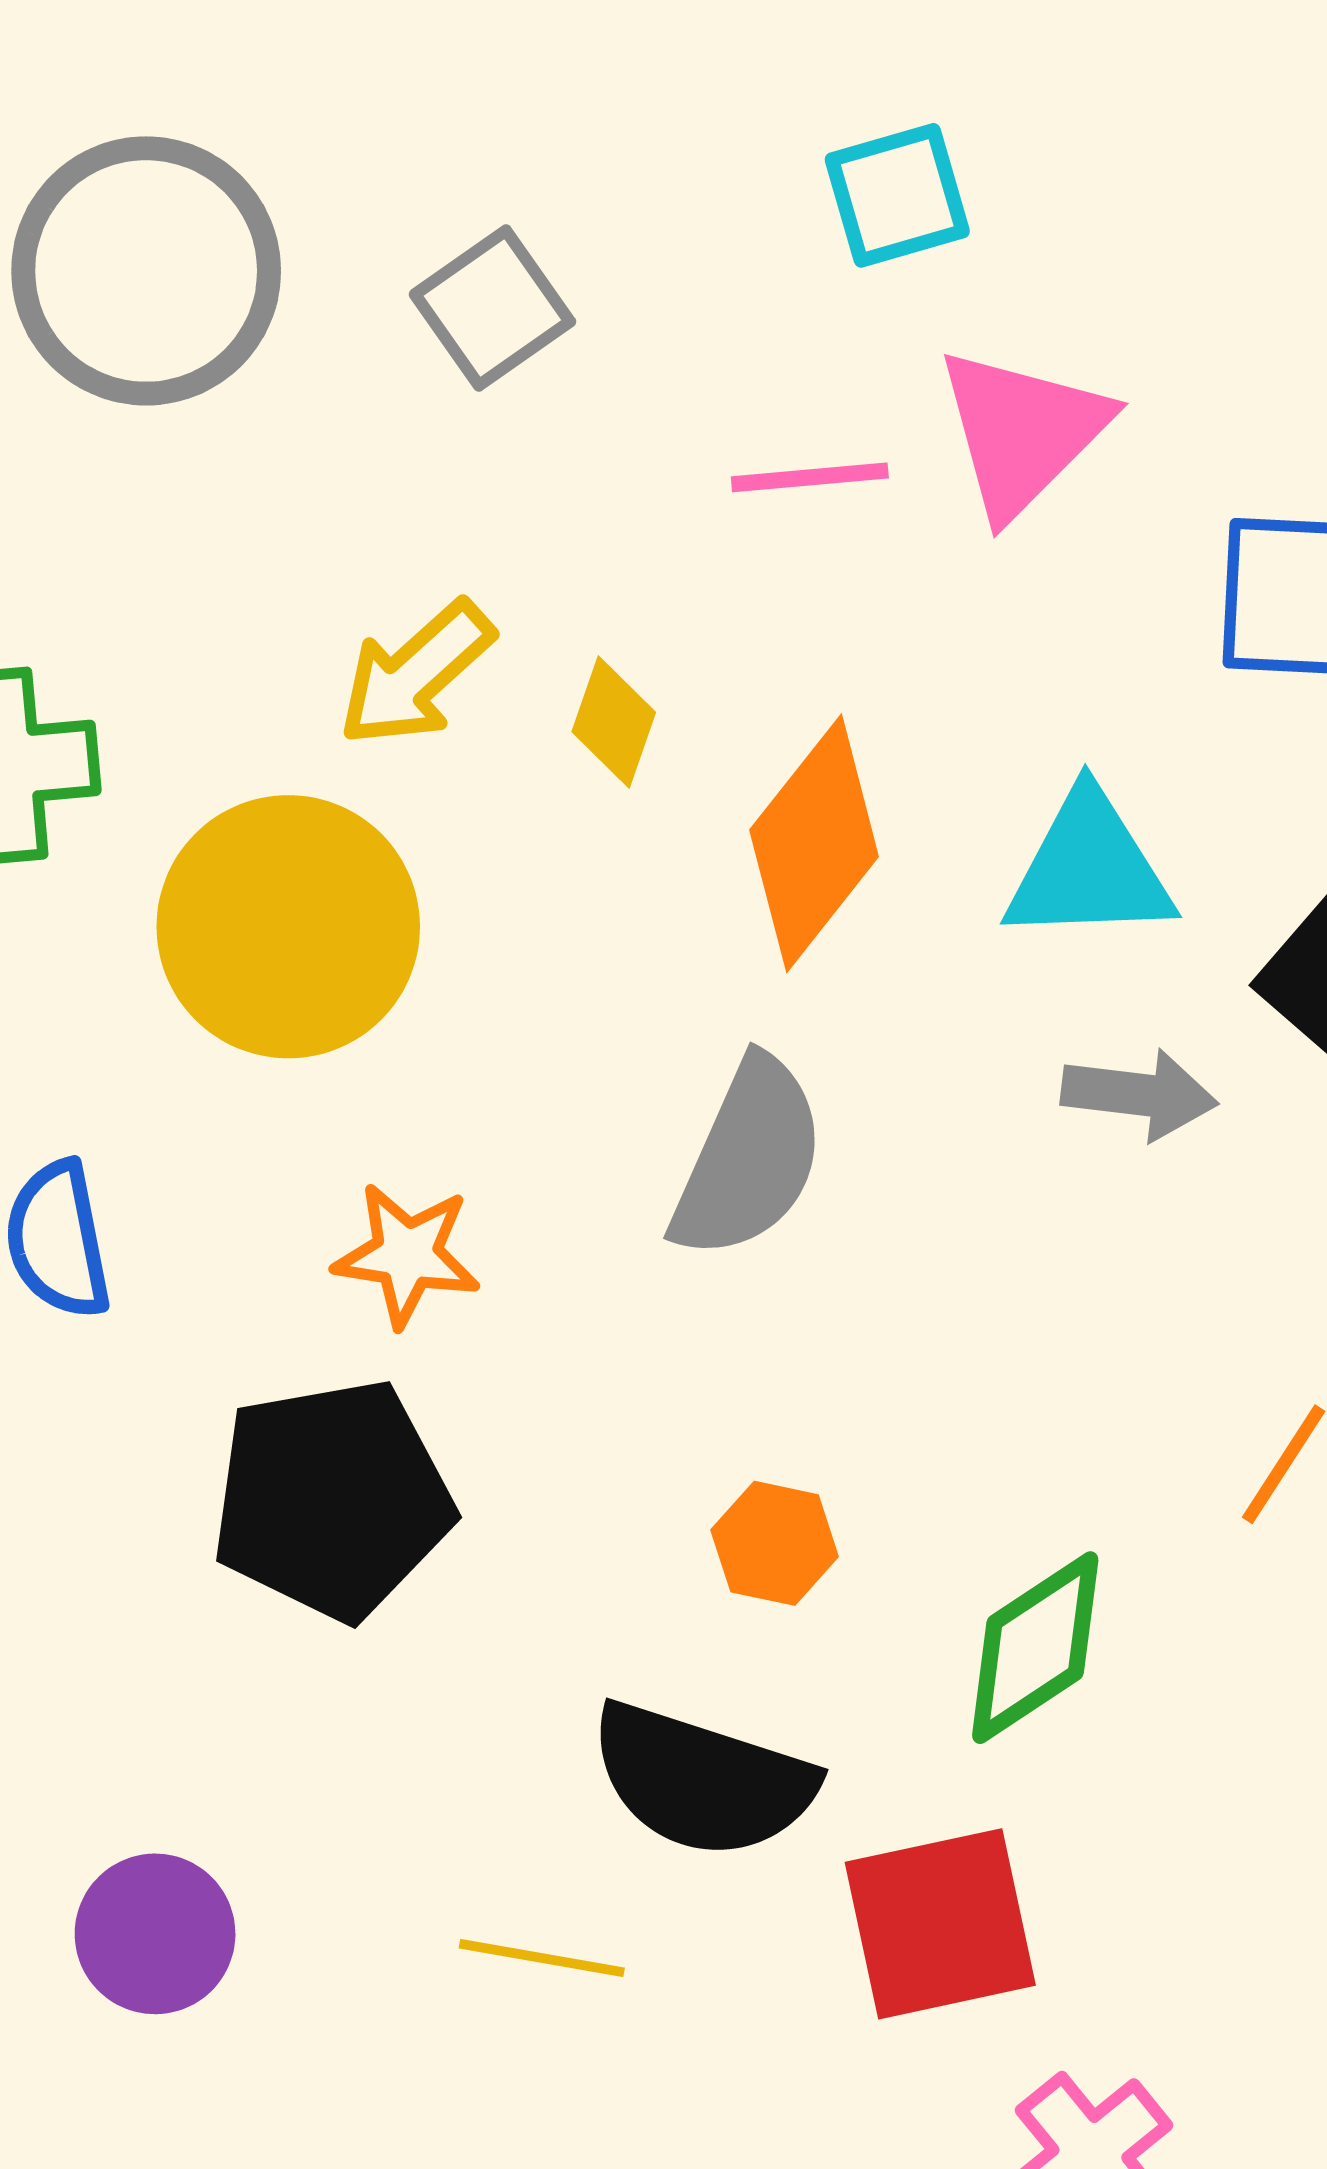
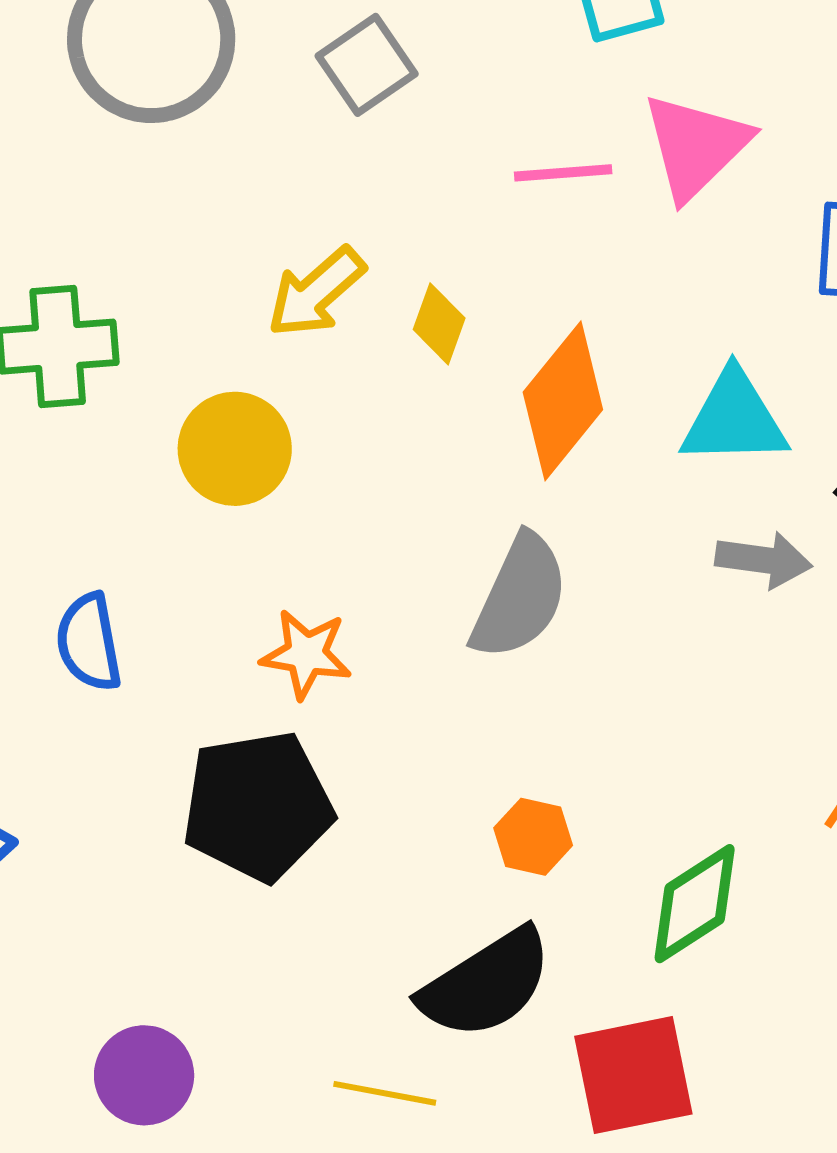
yellow circle: (288, 927) -> (235, 449), size x0.7
black semicircle: (702, 1780) -> (486, 984), turned -51

